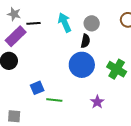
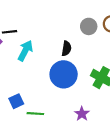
cyan arrow: (65, 23) -> (25, 51), moved, turned 54
gray circle: (92, 23) -> (89, 26), moved

